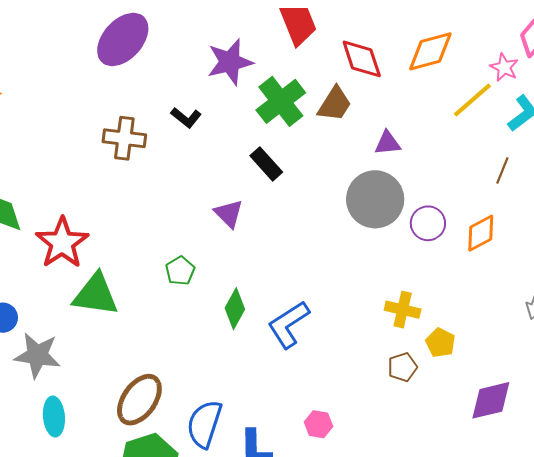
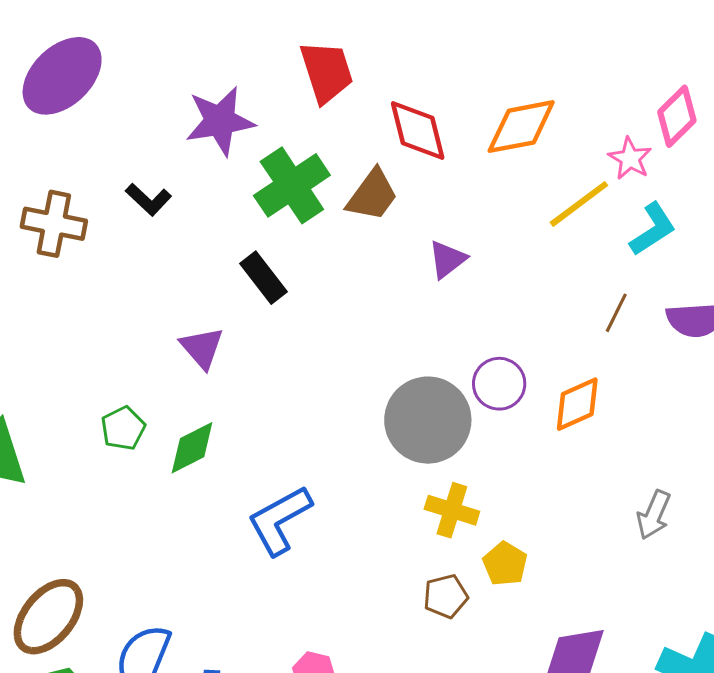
purple triangle: (388, 143) -> (447, 259), turned -36
gray circle: (375, 199) -> (428, 420), moved
green diamond: (235, 309) -> (192, 448), moved, turned 30

